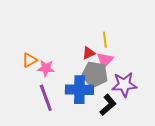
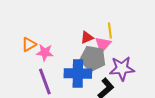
yellow line: (105, 40) -> (110, 30), moved

